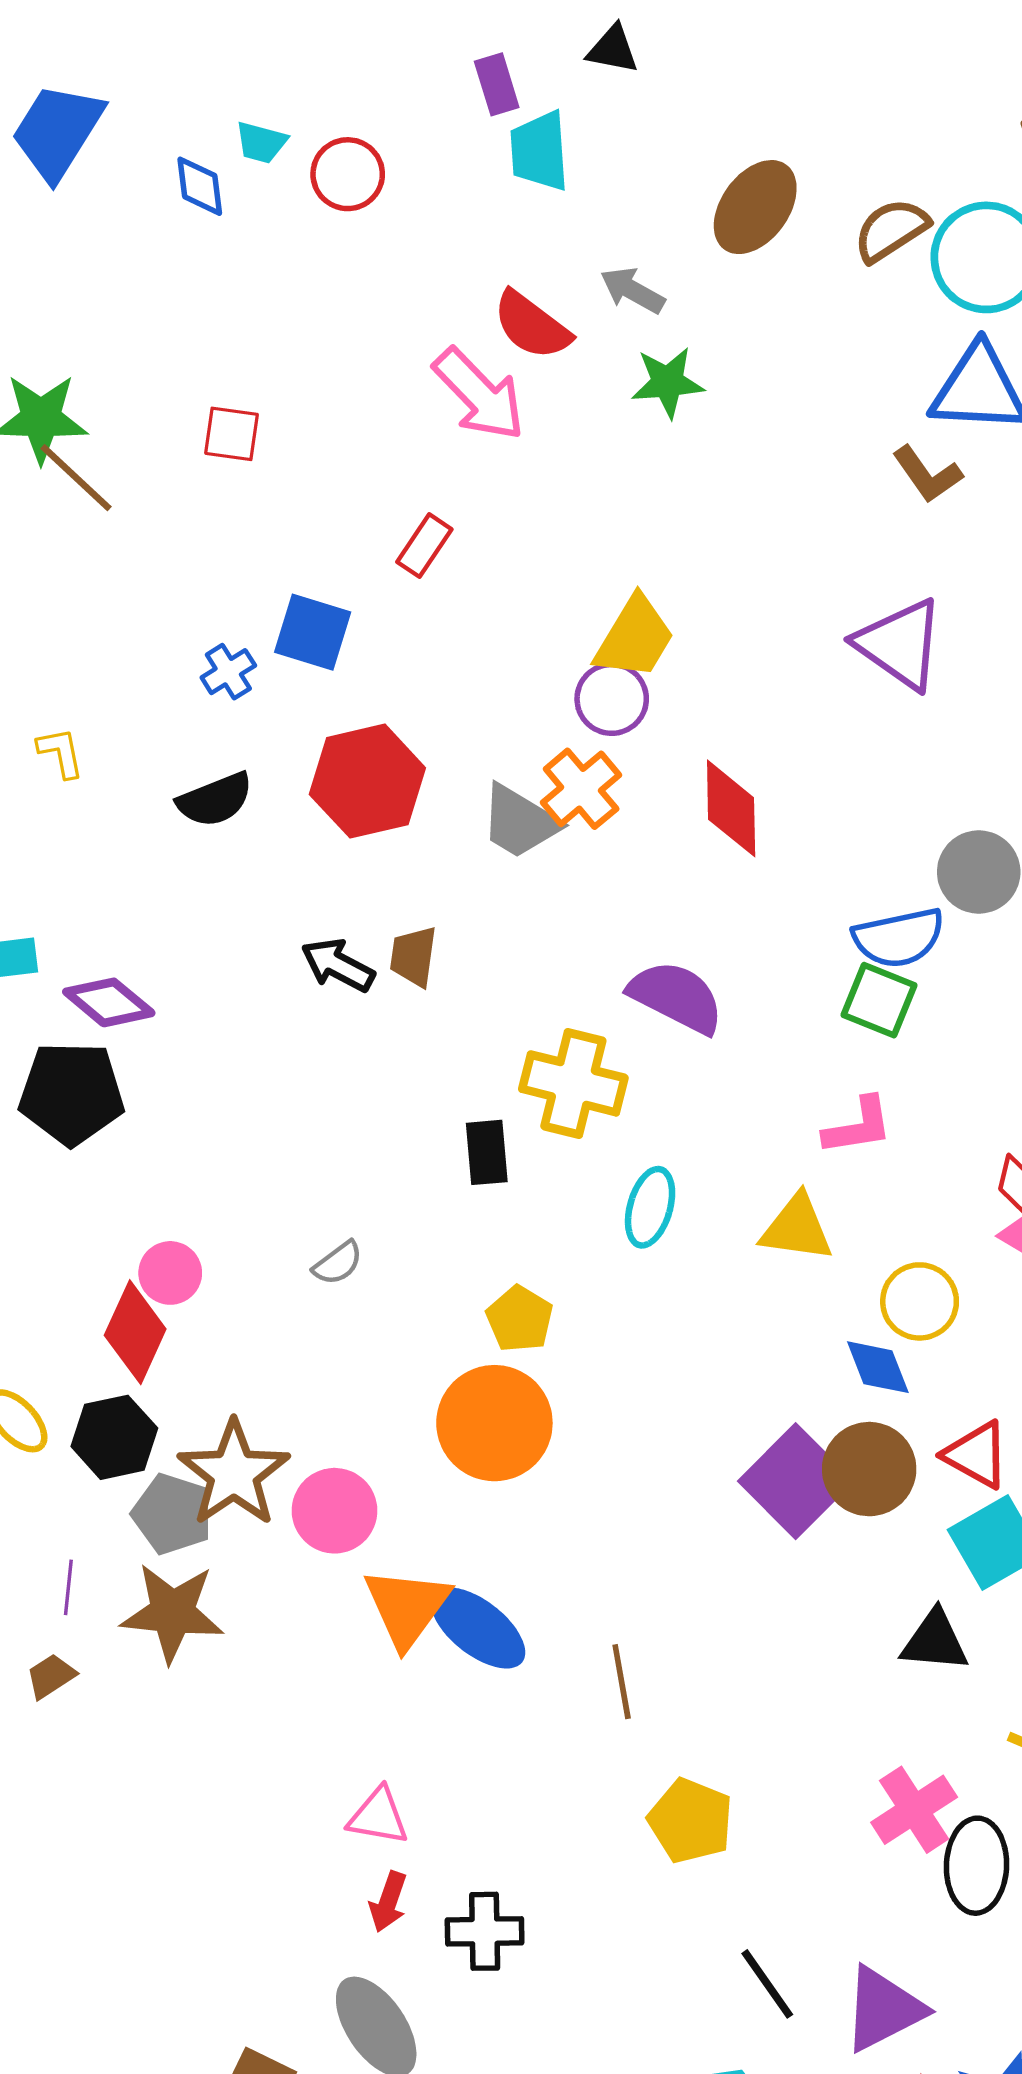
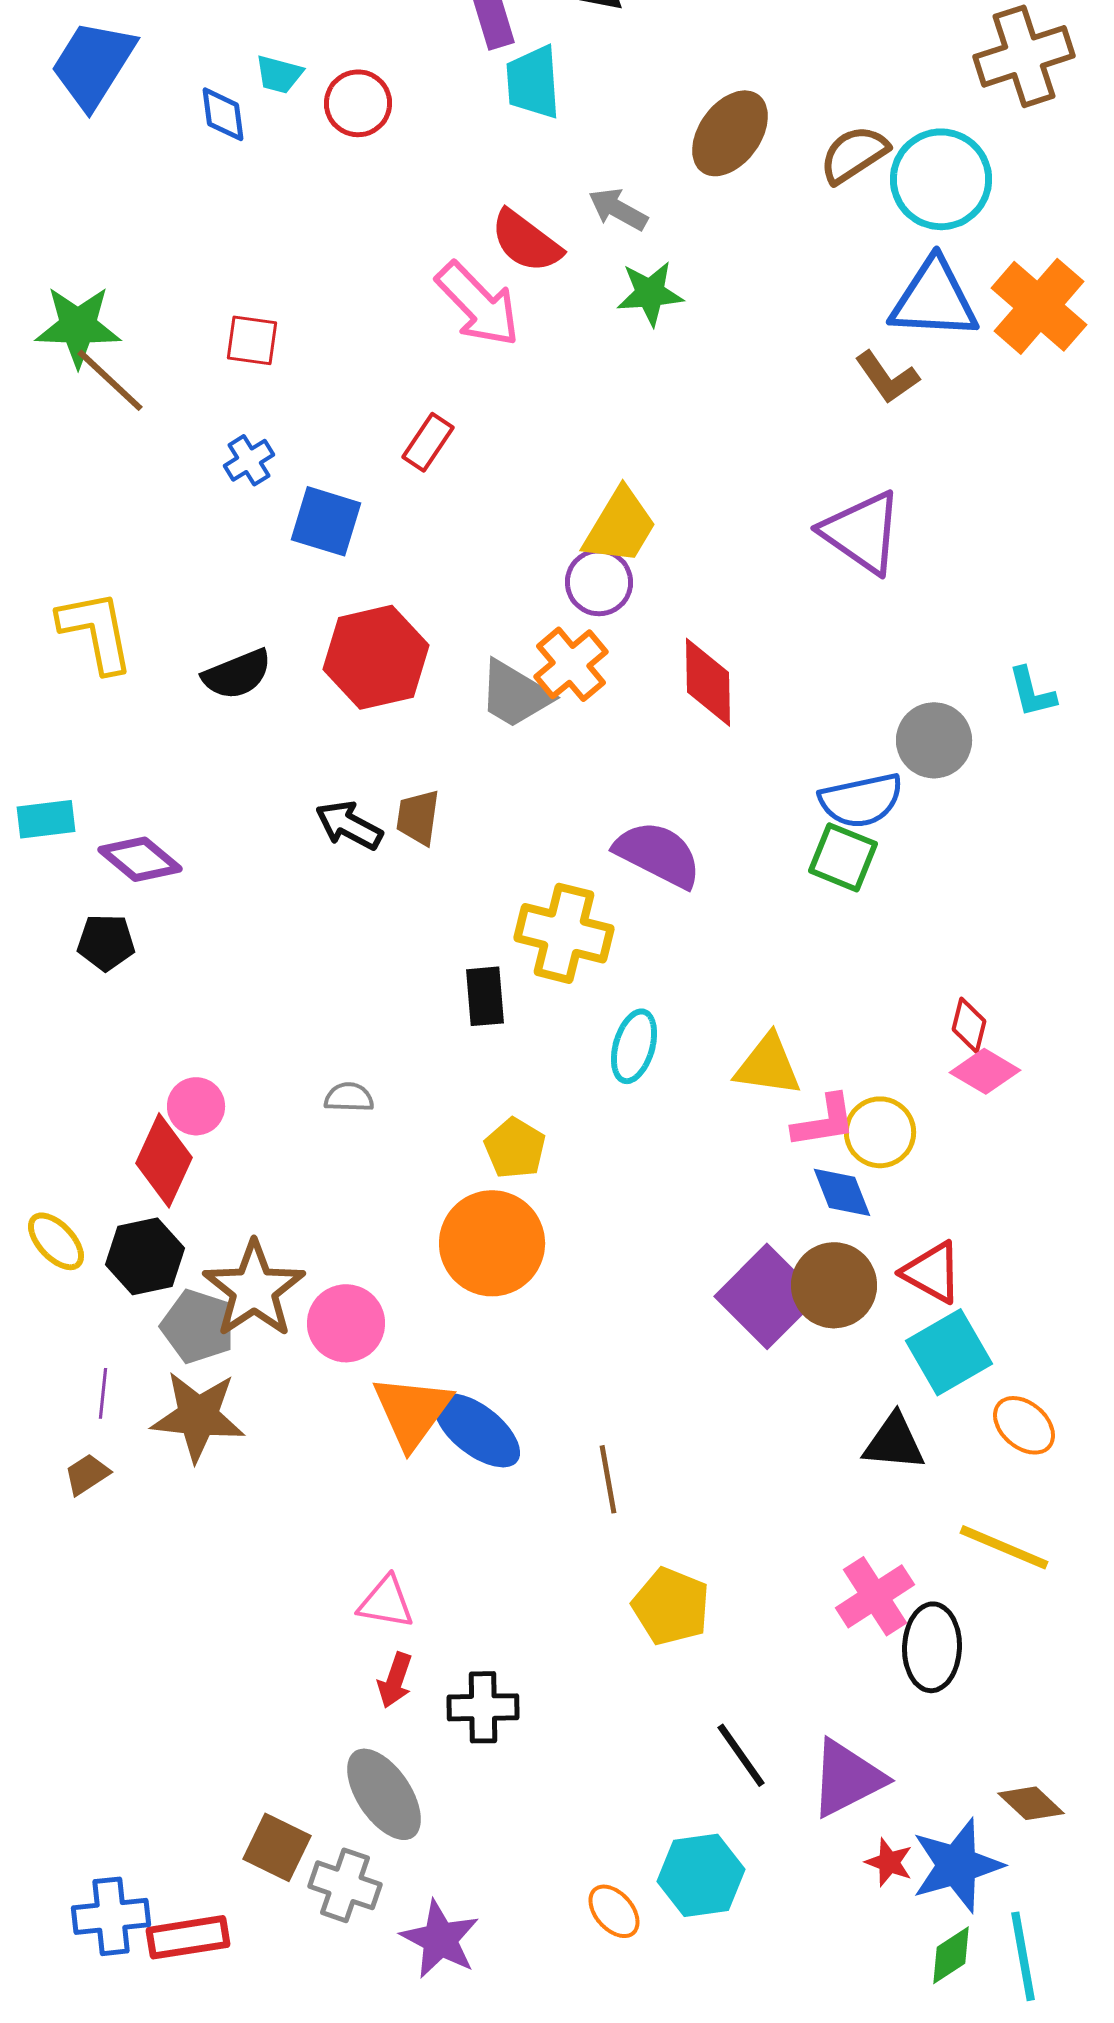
blue cross: (228, 672) -> (249, 460), moved
yellow L-shape: (61, 753) -> (96, 631), size x1.8
black pentagon: (72, 1093) -> (106, 942), size x0.6
pink L-shape: (858, 1126) -> (824, 1121), moved
gray semicircle: (338, 1263) -> (349, 1097), turned -141

